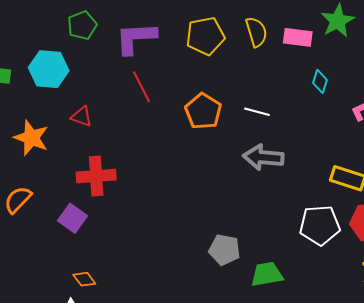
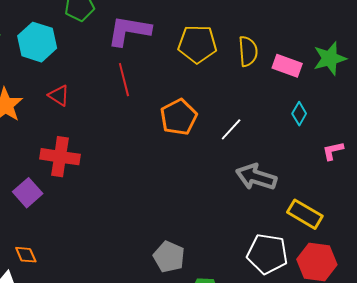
white line: (257, 112) -> (231, 129), turned -75
gray arrow: (263, 157) -> (256, 177), moved

